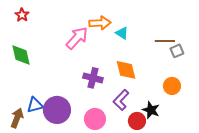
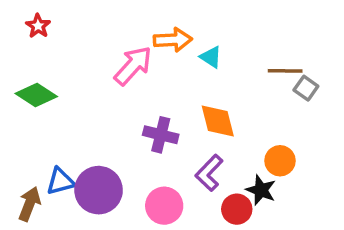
gray square: (177, 51) -> (306, 88), turned -32
green diamond: (21, 55) -> (36, 95), turned -45
orange circle: (172, 86) -> (280, 161), moved

